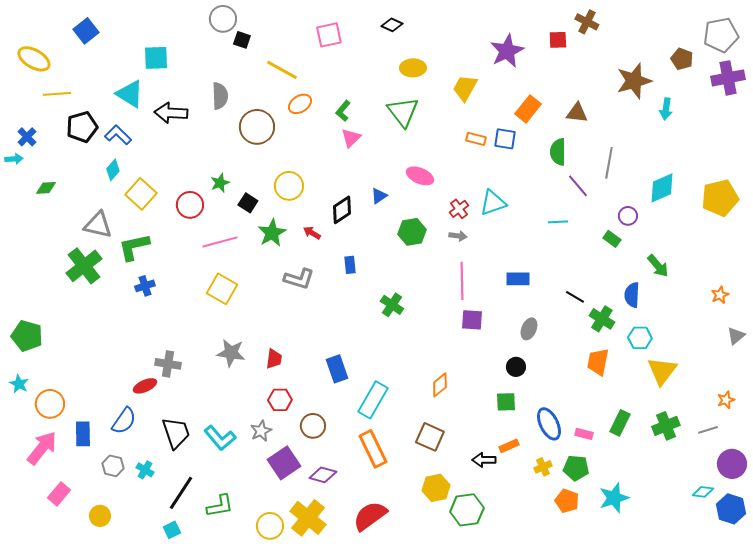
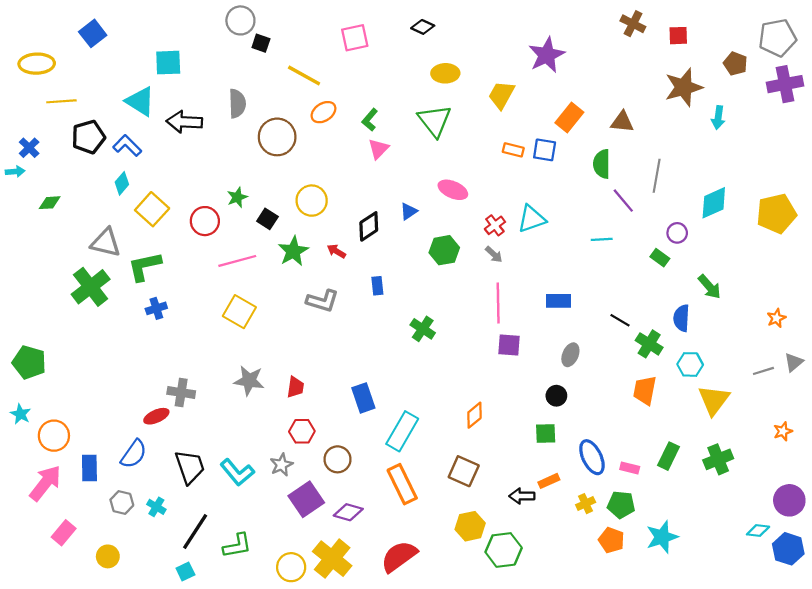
red square: (558, 40) -> (678, 36), moved
yellow ellipse: (34, 59) -> (37, 64), turned -32
gray arrow: (458, 236) -> (494, 254), turned 36
gray line: (708, 430) -> (763, 371), moved

